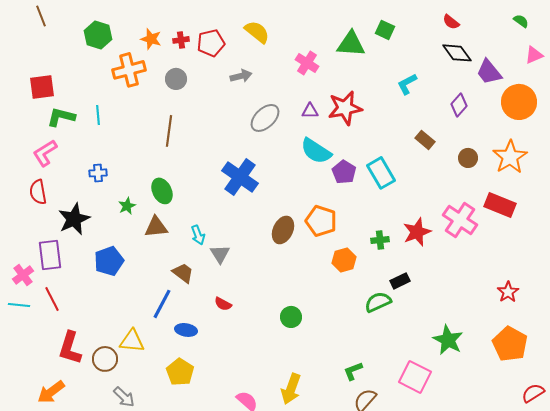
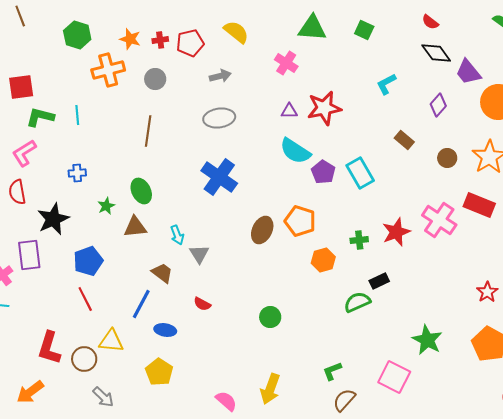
green triangle: (351, 44) -> (312, 28), moved
gray ellipse: (265, 118) -> (219, 118), moved, turned 36
red line: (52, 299) -> (85, 299), moved

